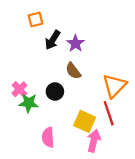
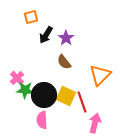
black circle: (55, 92) -> (44, 95), moved, size x1.6
red line: (109, 113) -> (82, 102), moved
yellow square: (85, 121) -> (66, 96), moved
pink arrow: (94, 141) -> (95, 123), moved

